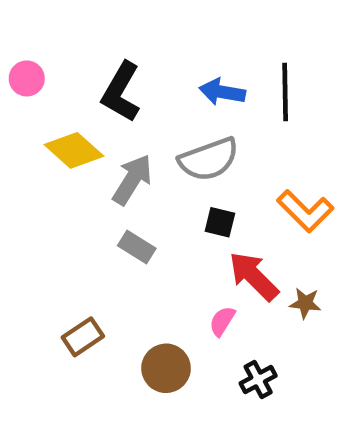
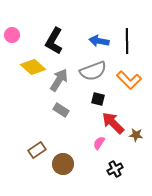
orange L-shape: (305, 211) -> (129, 80), moved
brown circle: (166, 368) -> (63, 164), moved

